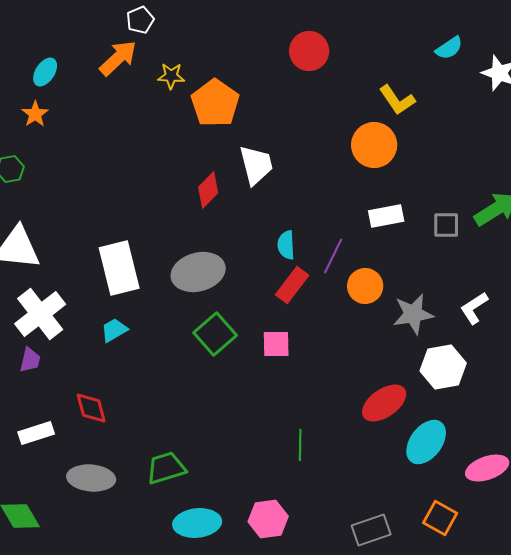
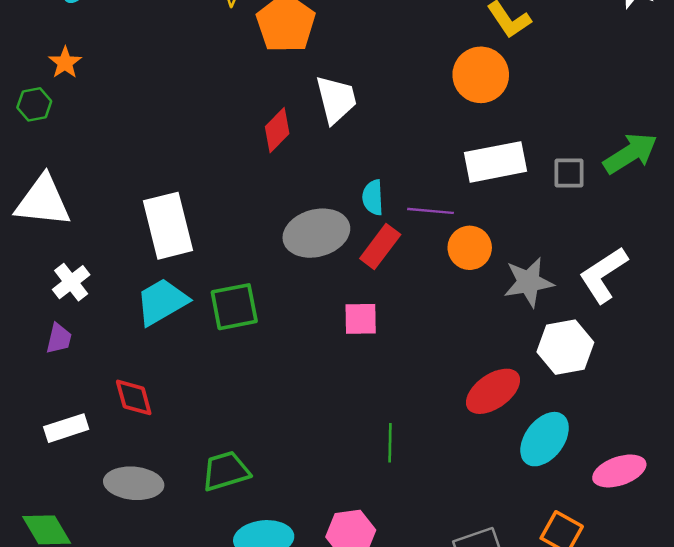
orange star: (35, 114) -> (65, 63), moved
white rectangle: (386, 216) -> (495, 162), size x1.4
purple line: (333, 256) -> (430, 211), turned 69
gray ellipse: (198, 272) -> (316, 233), moved
white L-shape: (474, 308) -> (603, 275), size x1.4
white cross: (40, 314) -> (71, 282), size x0.6
cyan trapezoid: (114, 330) -> (162, 302), size x1.6
green square: (215, 334) -> (234, 307), moved, turned 30

